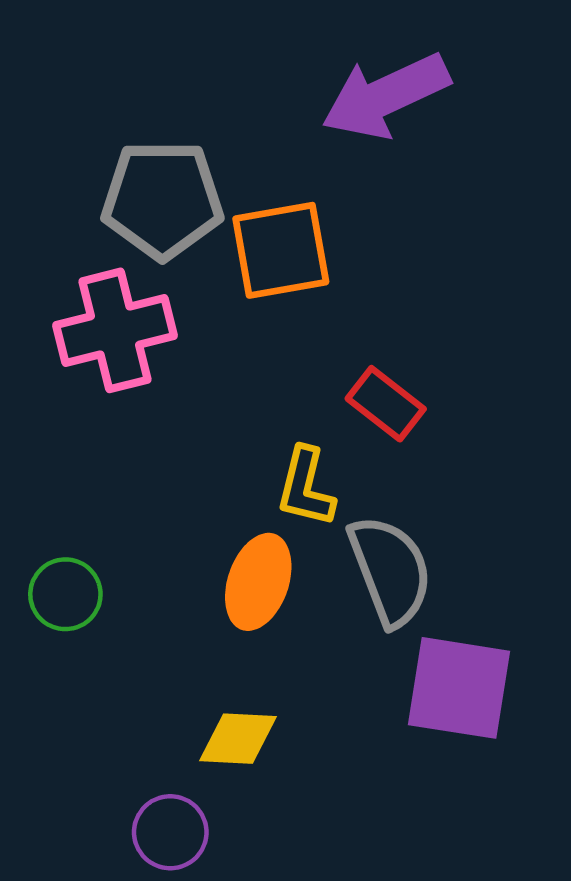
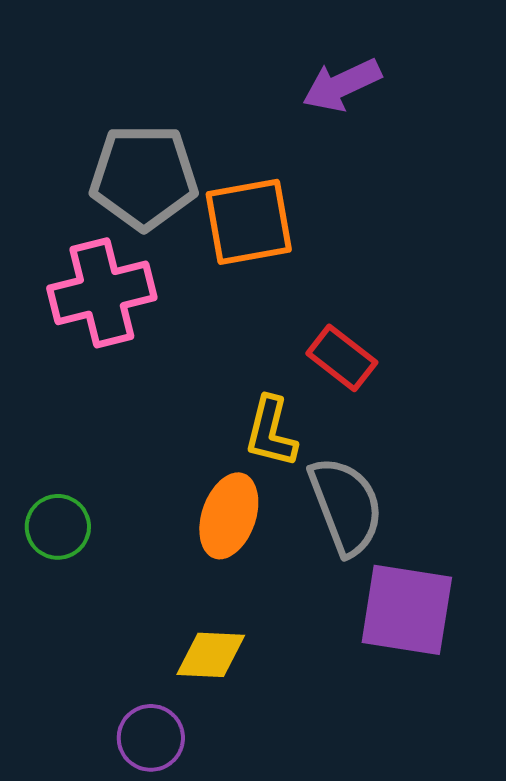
purple arrow: (386, 96) -> (342, 85), size x0.7

